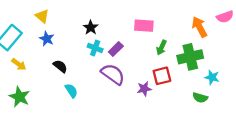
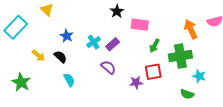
black star: (91, 28) -> (117, 11), moved
blue star: (47, 39) -> (67, 36), moved
cyan cross: (95, 48) -> (94, 42), turned 32
yellow arrow: (19, 64) -> (38, 56), moved
purple semicircle: (113, 74) -> (108, 67), size x0.7

